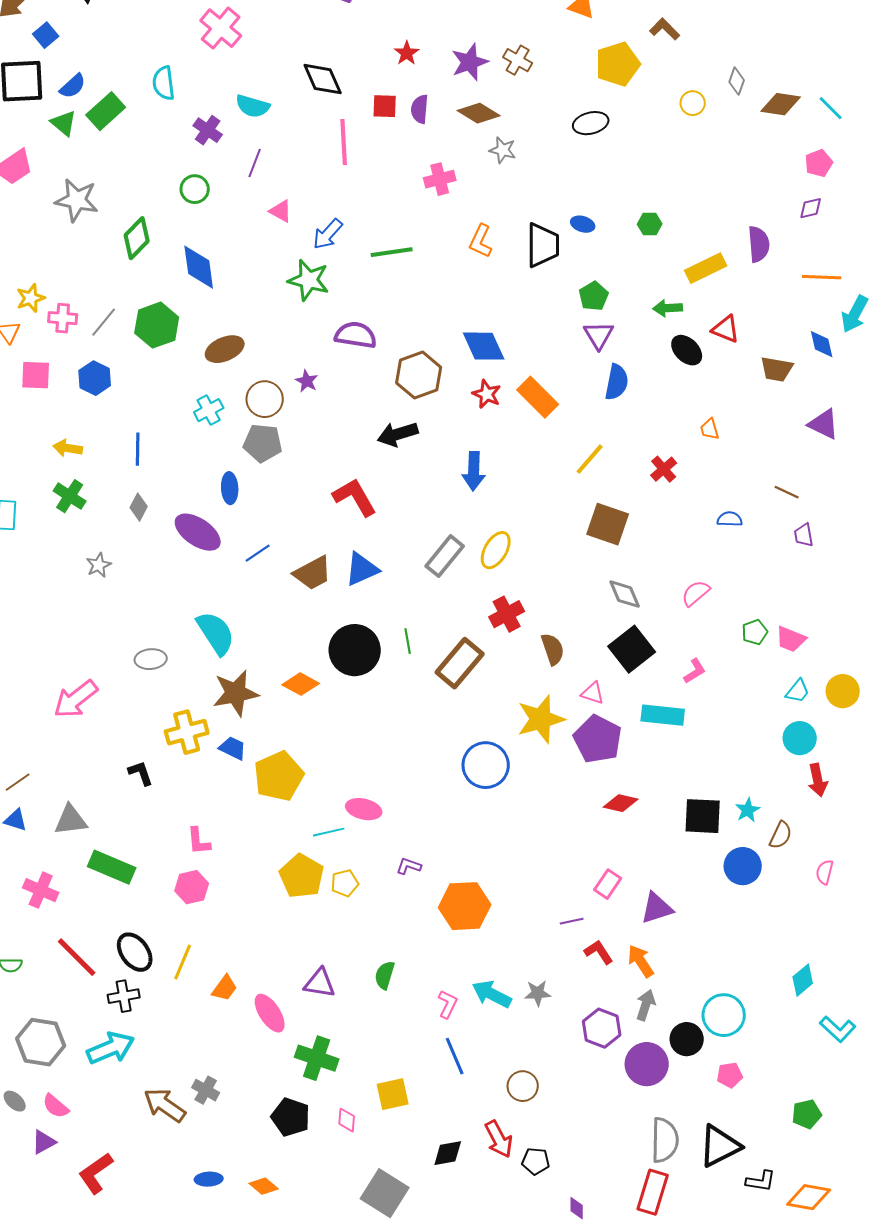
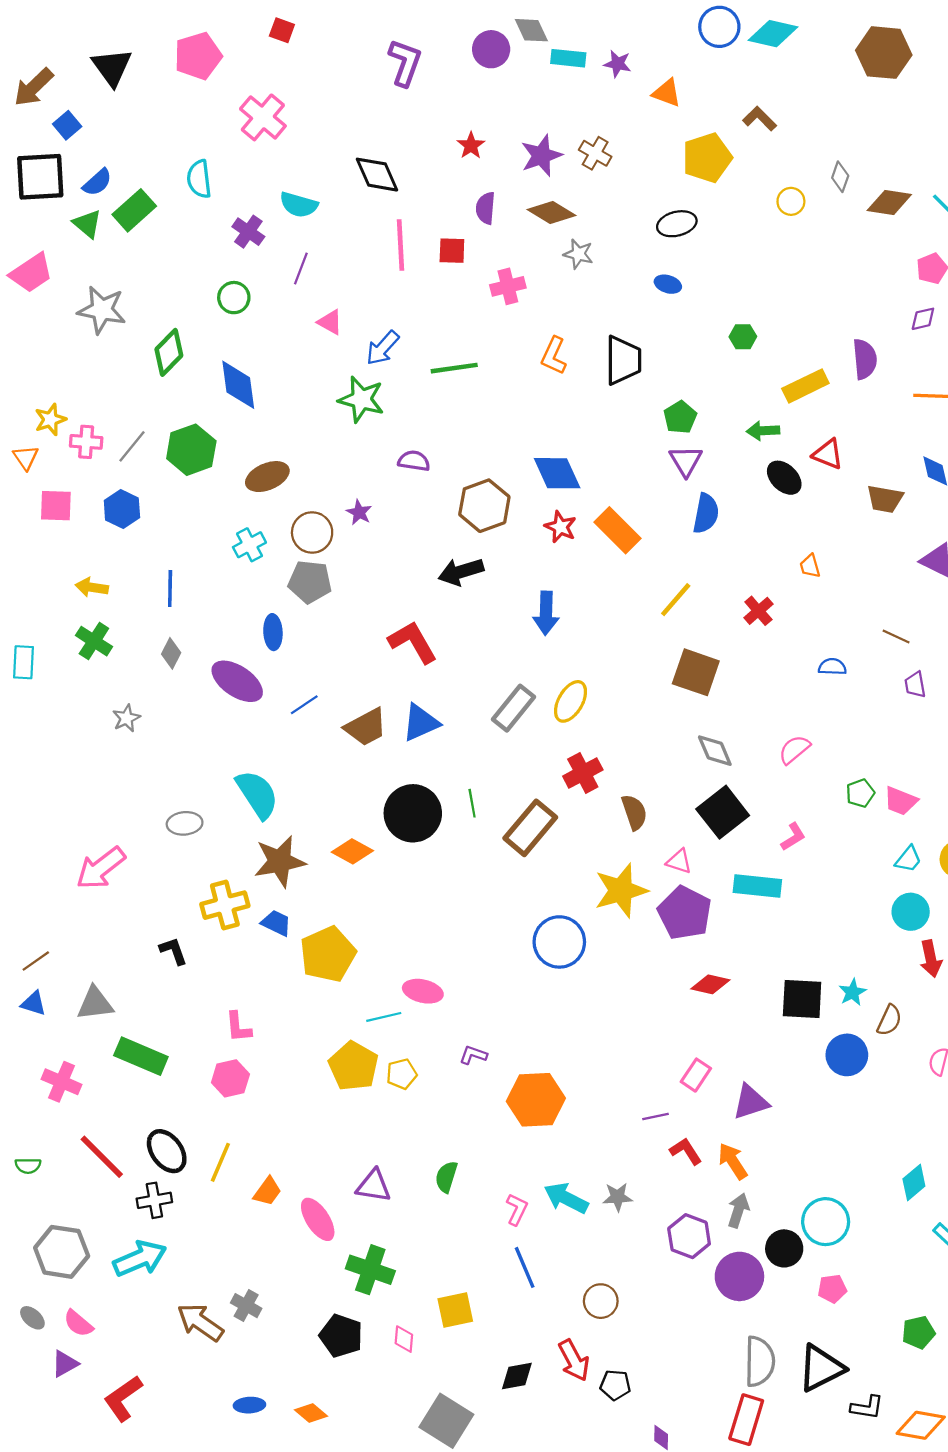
red square: (385, 106) -> (452, 251), moved
blue ellipse: (583, 224) -> (668, 284), moved
purple semicircle: (356, 335) -> (414, 461), size x0.7

